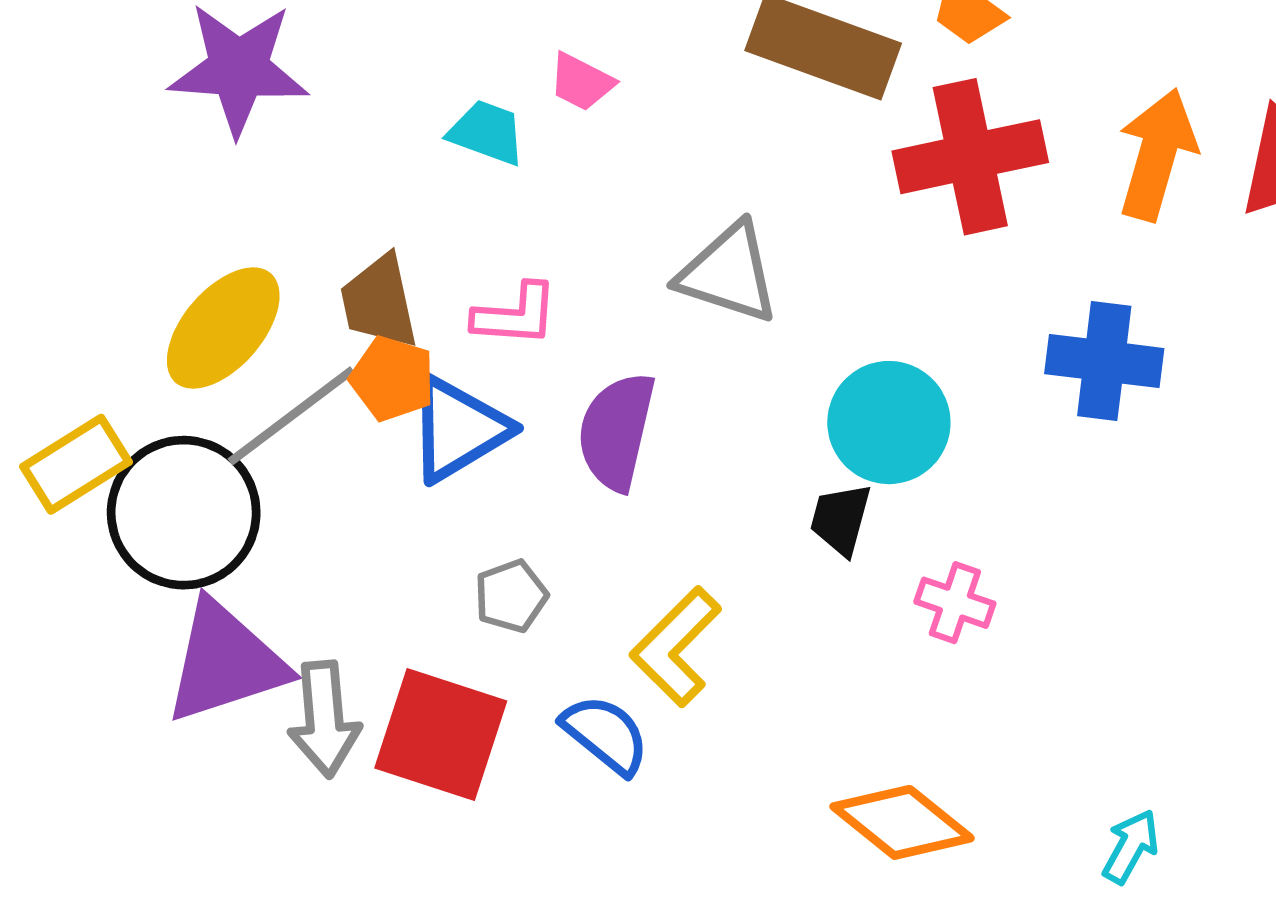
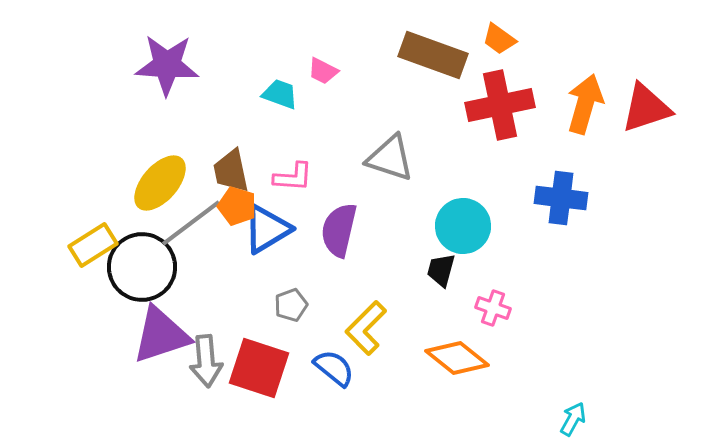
orange diamond: (902, 822) -> (457, 358), moved

